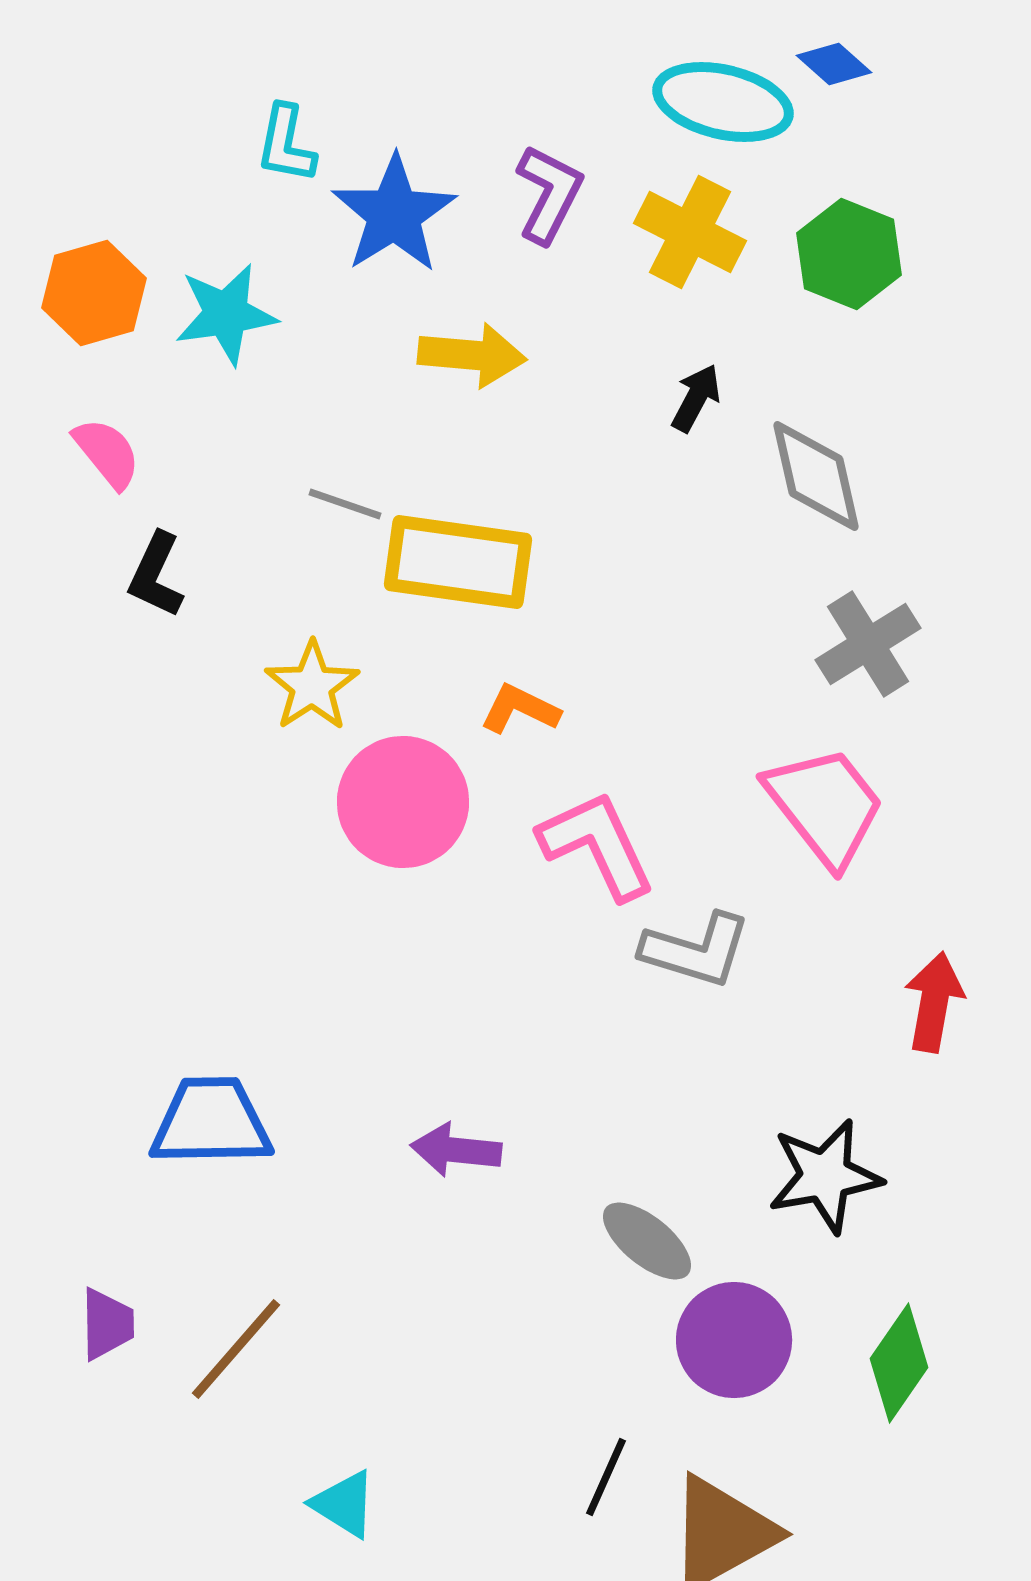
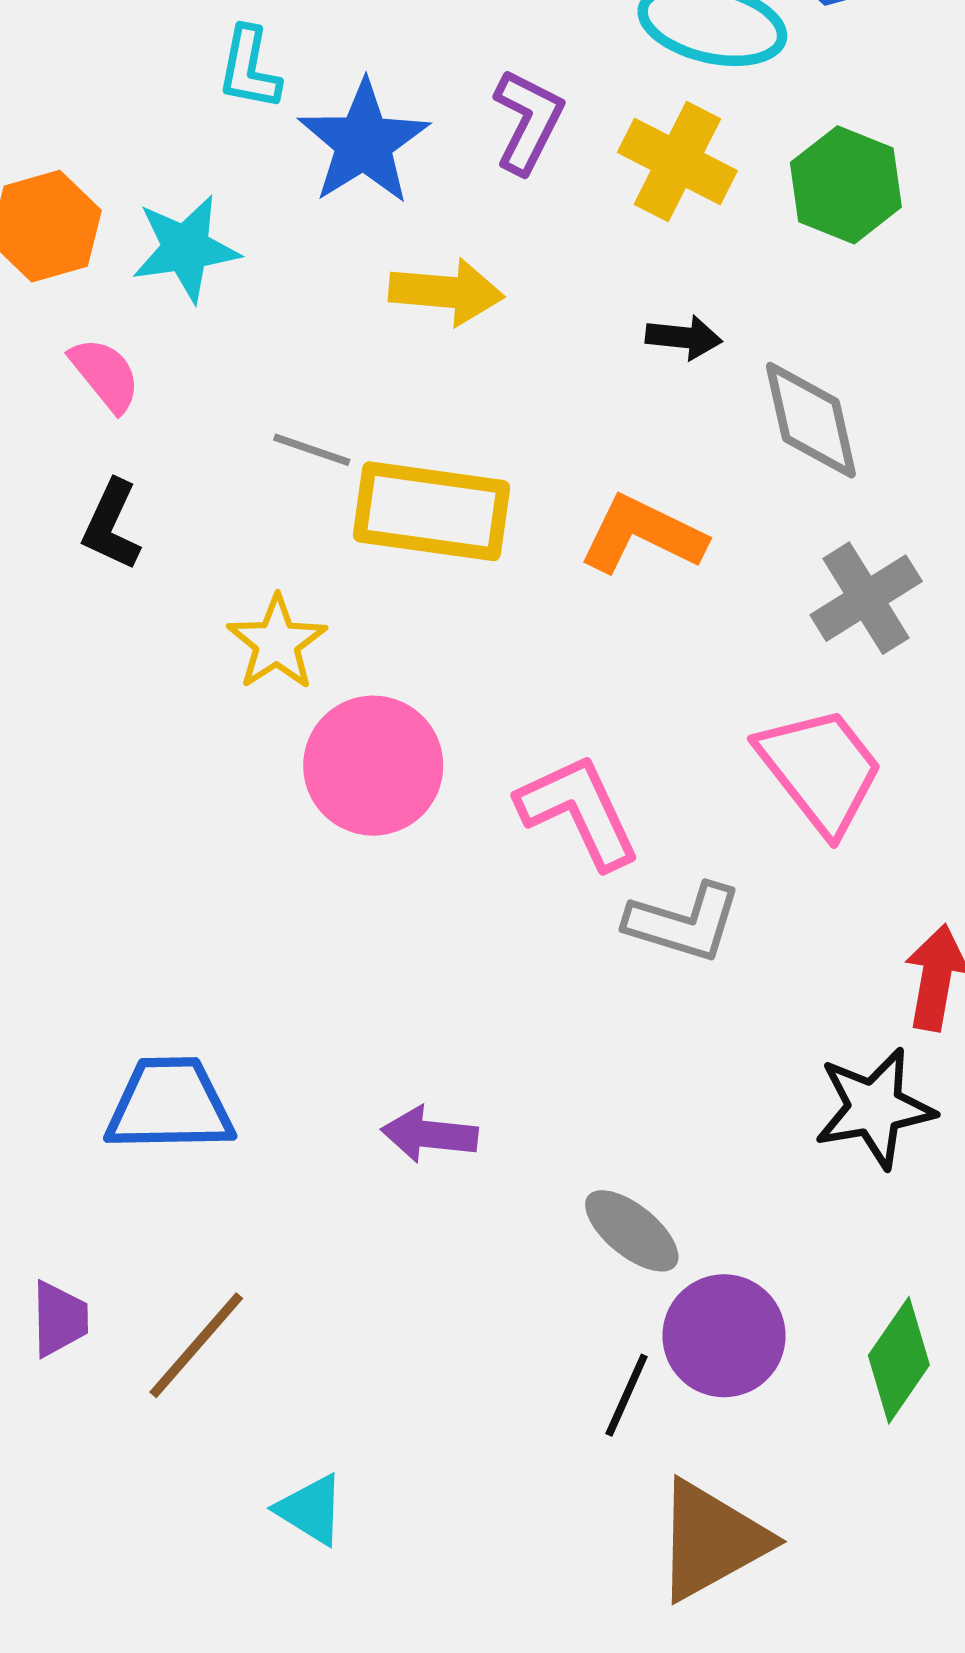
black arrow: (696, 398) -> (684, 337), turned 68
pink semicircle: (107, 453) -> (105, 375), moved
orange L-shape: (520, 709) -> (642, 535), moved, size x1.5
black star: (825, 1176) -> (874, 1108), moved
black line: (606, 1477) -> (627, 1395), moved

